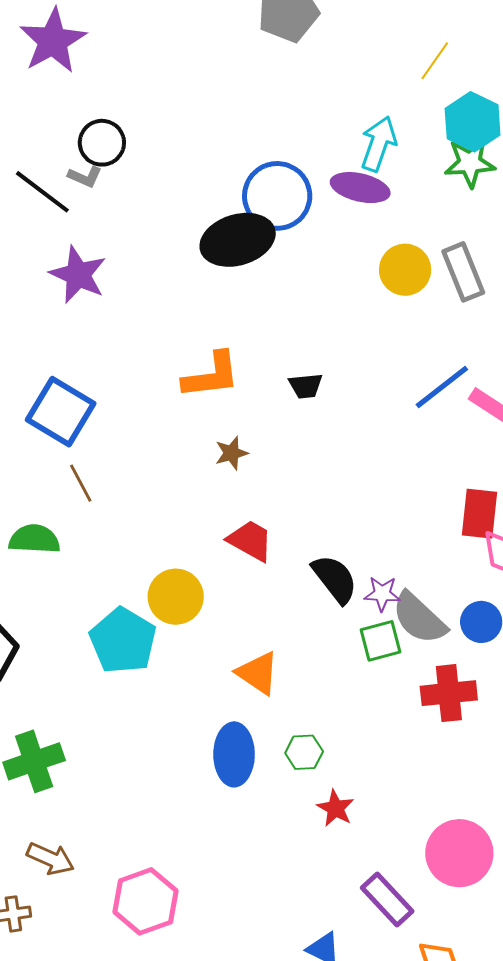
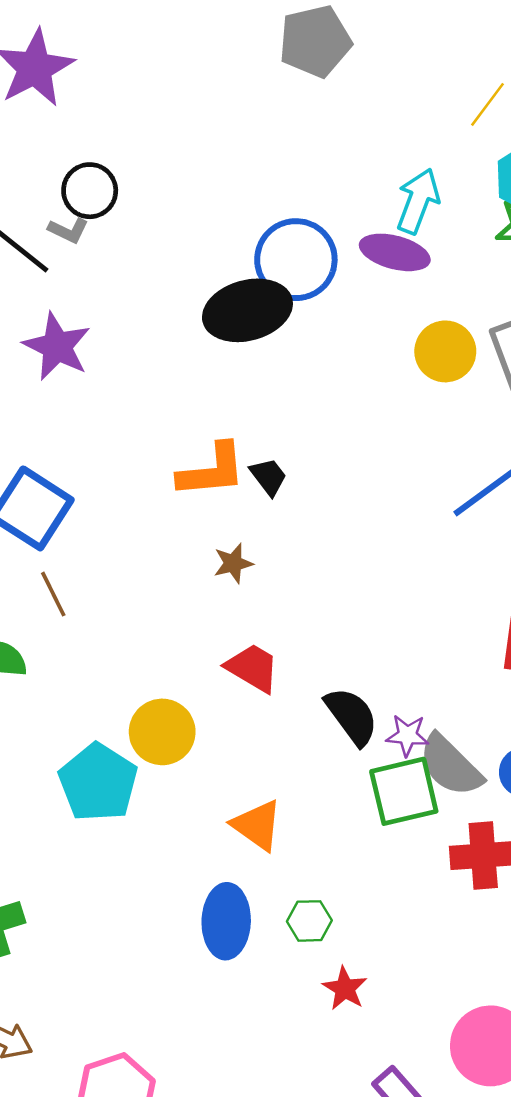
black trapezoid: (306, 386) -> (268, 477), moved, turned -123
green square: (380, 641) -> (404, 791), size x1.4

